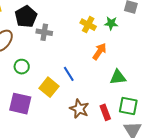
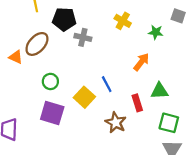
black pentagon: (26, 16) -> (64, 19), turned 30
yellow cross: (88, 25) -> (123, 21), moved
green circle: (22, 67) -> (50, 81), moved
red rectangle: (105, 112) -> (137, 103), moved

